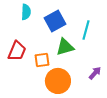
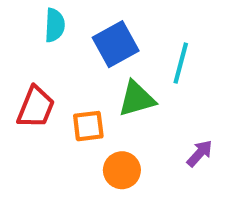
orange circle: (58, 81) -> (122, 170), size x0.7

